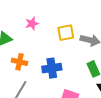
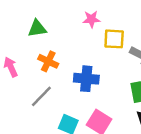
pink star: (32, 24) -> (92, 19), moved

